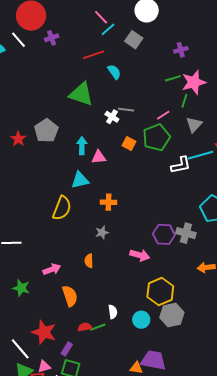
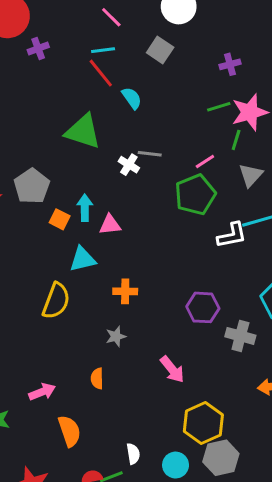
cyan line: (108, 29) -> (103, 50), moved, turned 35
red line: (94, 55) -> (101, 73), turned 70
orange square: (129, 144) -> (60, 219), moved
purple hexagon: (164, 234) -> (203, 307), moved
pink arrow: (140, 255) -> (172, 369), turned 36

